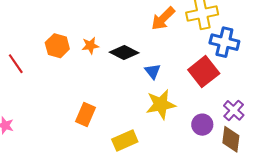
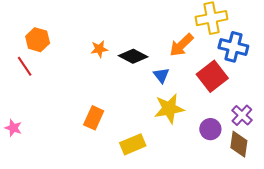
orange arrow: (163, 18) -> (181, 45), moved
orange hexagon: (57, 46) -> (38, 40), moved

